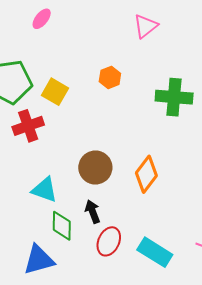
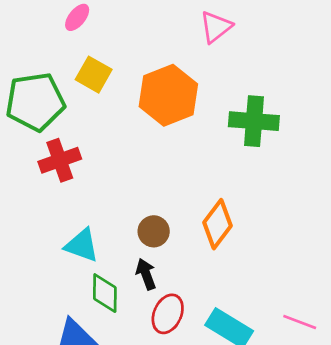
orange hexagon: (110, 77) -> (168, 95), size x2.0
yellow square: (55, 92) -> (94, 75), moved
brown circle: (95, 167) -> (154, 231), moved, size x0.7

